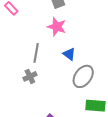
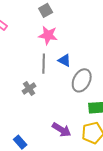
gray line: (36, 53) -> (44, 64), moved

